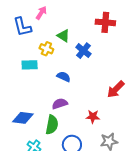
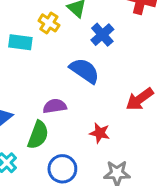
blue semicircle: (64, 77) -> (84, 71), moved, size x1.5

